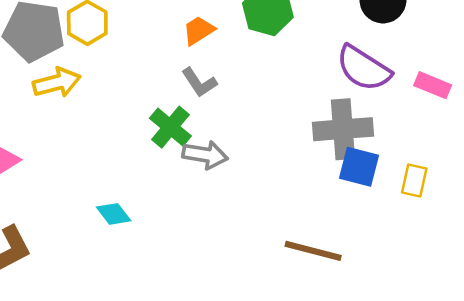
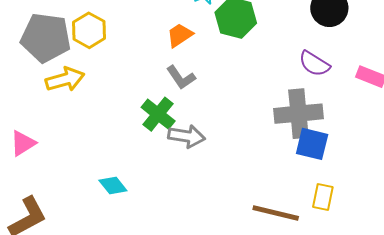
purple semicircle: (363, 68) -> (314, 64), size x0.7
yellow rectangle: (414, 181) -> (323, 197), moved

